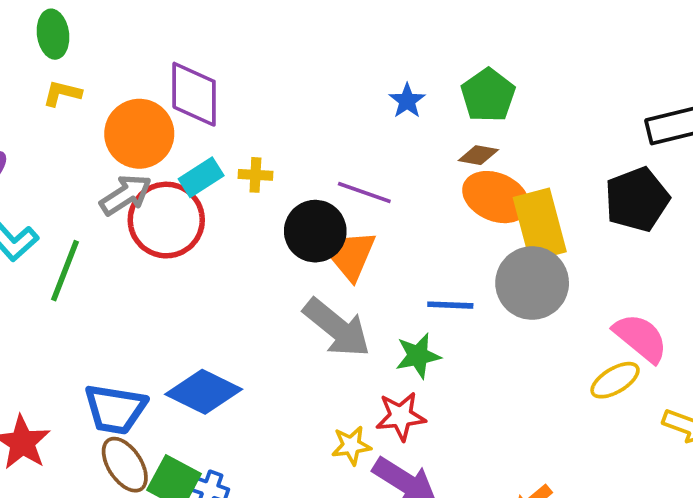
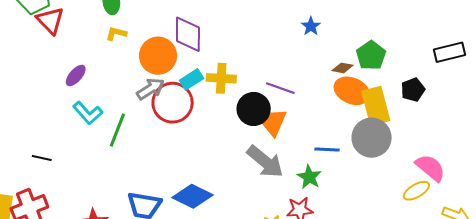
green pentagon: (488, 95) -> (371, 55), moved
blue star: (407, 101) -> (311, 26), moved
yellow cross: (255, 175) -> (221, 78), size x1.6
black pentagon: (637, 199) -> (413, 90), moved, size x0.7
green star: (418, 356) -> (309, 177), turned -30

